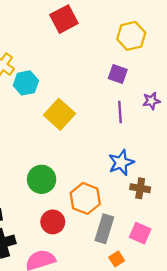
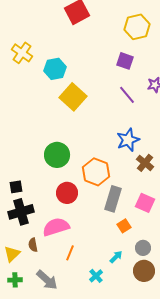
cyan hexagon: (26, 83) -> (55, 69), moved
purple line: (120, 112) -> (127, 95), turned -36
brown cross: (140, 188) -> (145, 163), turned 30

